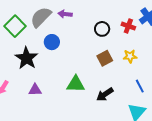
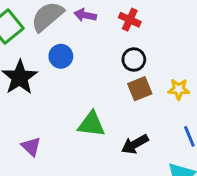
red cross: (128, 26) -> (130, 20), moved
black circle: (102, 29) -> (134, 60), moved
purple triangle: (35, 90) -> (31, 147), moved, turned 40

